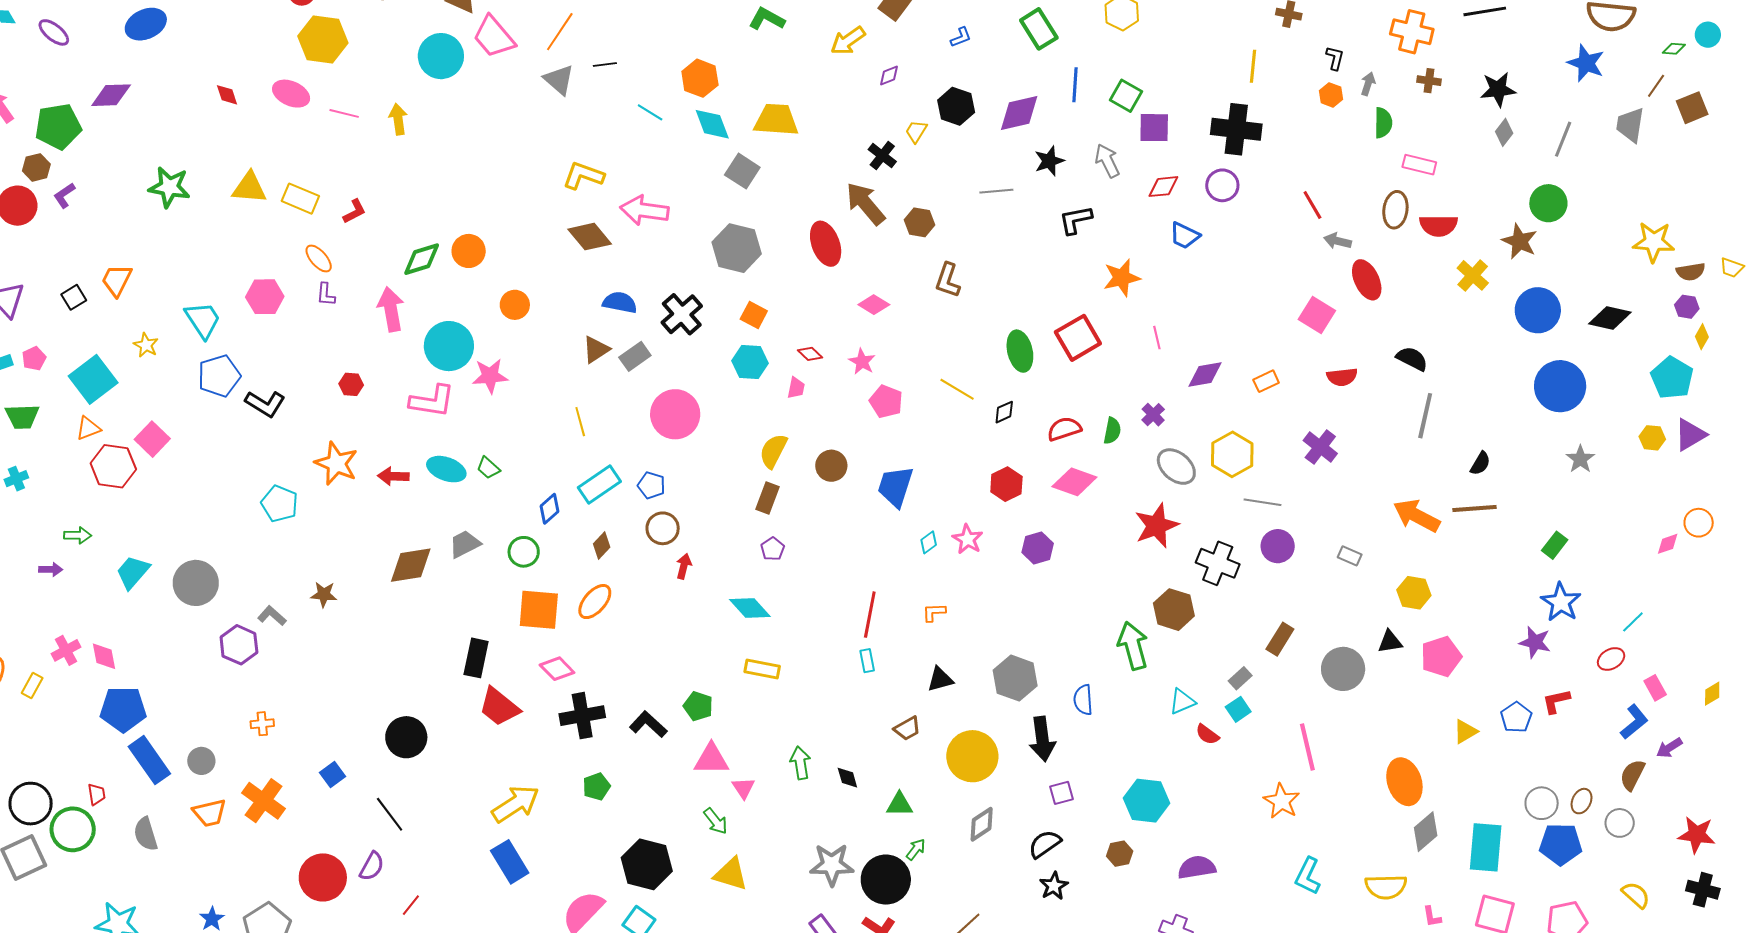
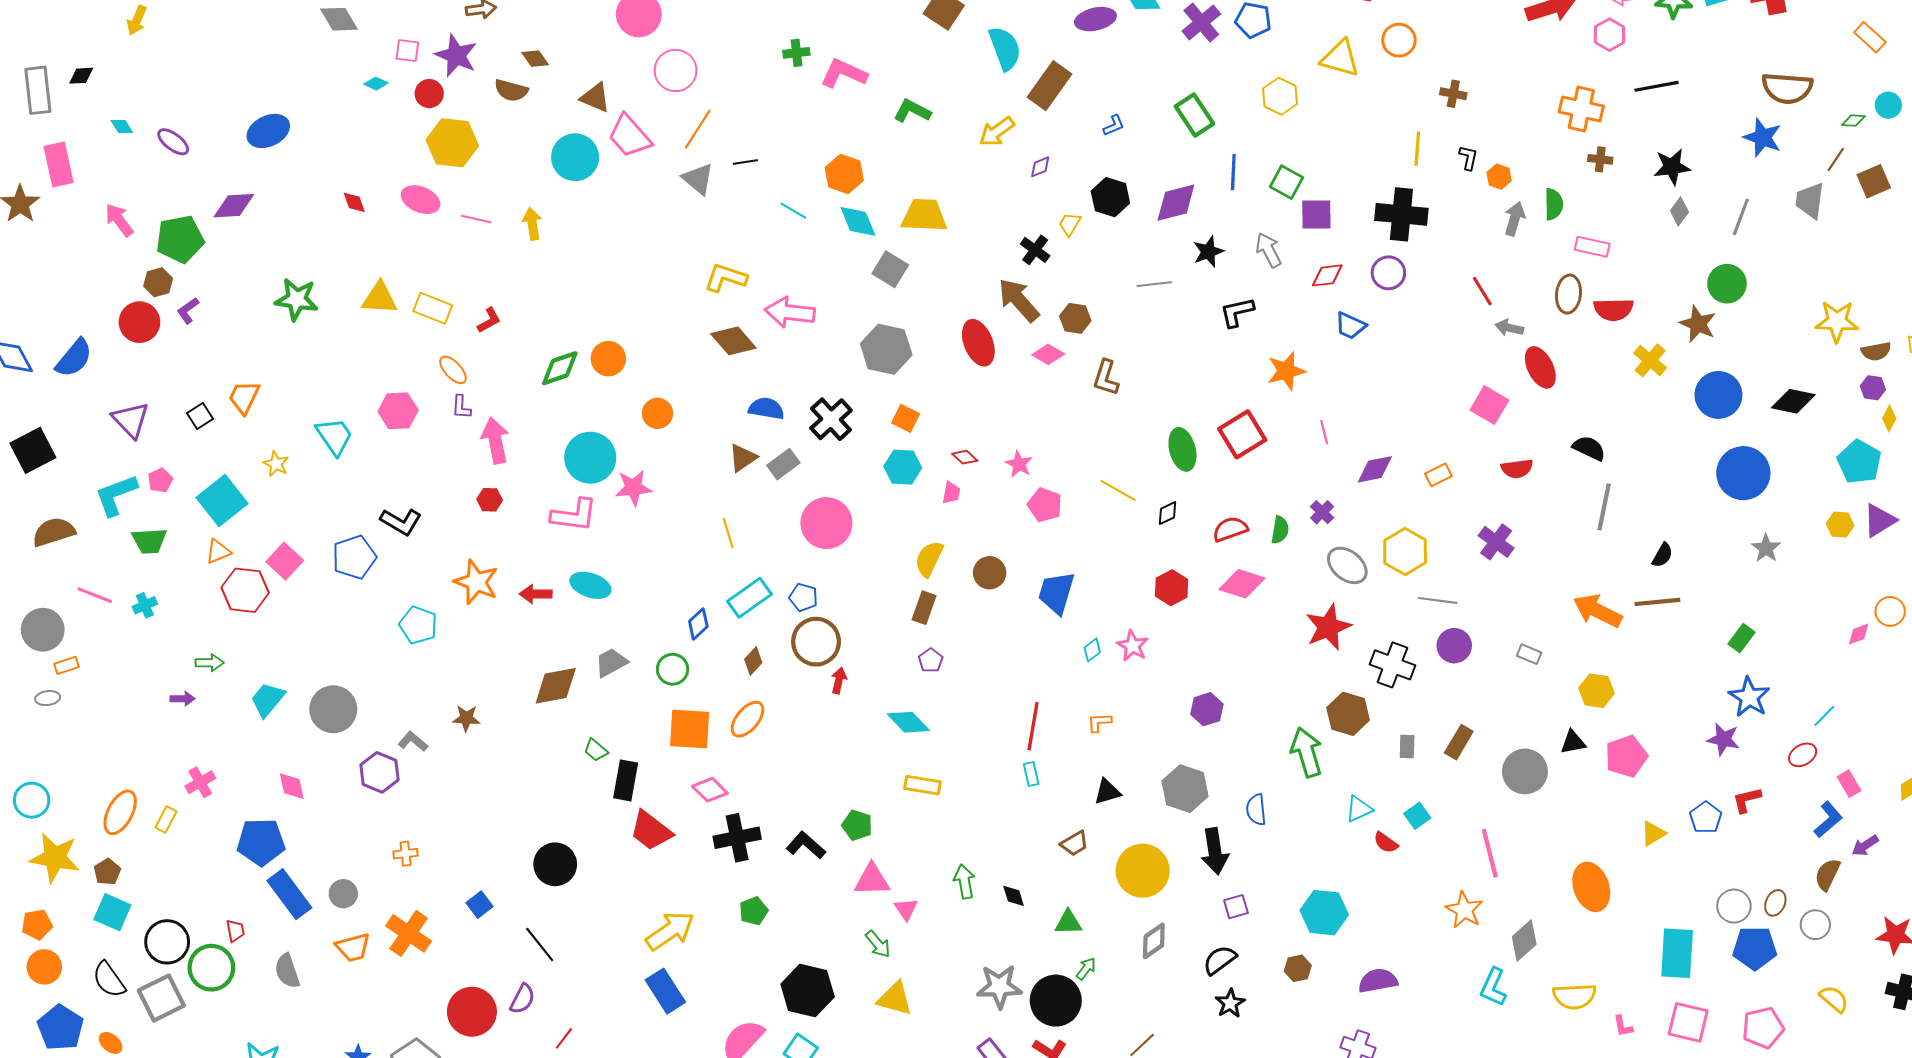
black L-shape: (1335, 58) -> (1468, 158), moved
gray arrow: (1368, 84) -> (1515, 219), moved, size x1.4
pink diamond: (874, 305) -> (1048, 354), moved
pink arrow: (391, 309) -> (495, 440), moved
blue pentagon: (219, 376) -> (354, 557), moved
green trapezoid: (488, 468) -> (596, 750), moved
brown circle: (663, 528) -> (816, 642), size x1.4
purple hexagon: (1038, 548) -> (1207, 709), moved
pink diamond: (104, 656) -> (292, 786), moved
gray rectangle: (1240, 678) -> (1407, 747), moved, turned -45
gray diamond: (1426, 832) -> (1524, 941), moved

